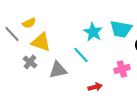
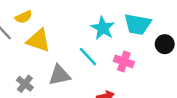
gray cross: (30, 62) -> (25, 84), moved
pink cross: (122, 69) -> (124, 61), moved, turned 35

